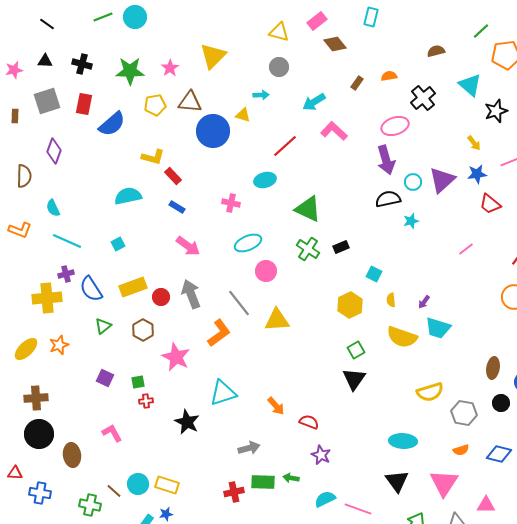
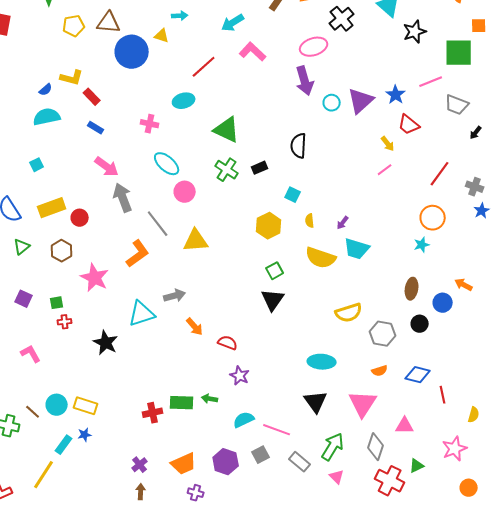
blue semicircle: (112, 124) -> (46, 90), moved, size x0.5
yellow arrow: (474, 143) -> (388, 144), moved
blue star: (477, 174) -> (396, 95), turned -30
black semicircle: (388, 199) -> (299, 146), moved, turned -75
cyan star: (411, 221) -> (422, 245), moved
cyan ellipse: (248, 243) -> (167, 164), turned 64
gray arrow: (191, 294) -> (123, 198), moved
gray arrow: (249, 448) -> (175, 296), moved

